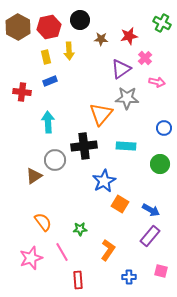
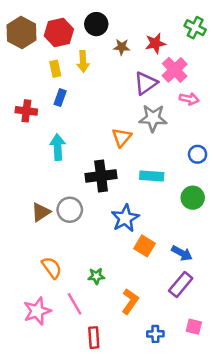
pink cross: (145, 58) -> (175, 70), size x1.5
blue rectangle: (50, 81) -> (60, 98), turned -48
orange triangle: (101, 114) -> (122, 137), size x0.7
gray circle: (55, 160) -> (70, 210), moved

